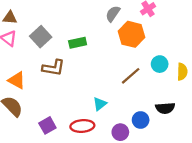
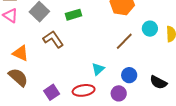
brown L-shape: (53, 68) -> (53, 39), turned -130
black semicircle: (165, 108) -> (158, 82), moved, turned 36
blue circle: (141, 120) -> (129, 75), moved

